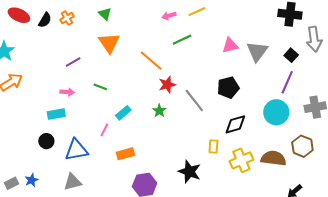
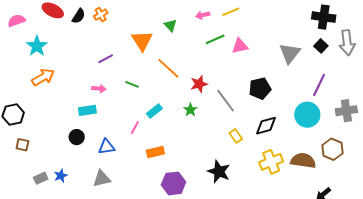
green triangle: (105, 14) -> (170, 25), moved
pink triangle: (230, 45) -> (240, 46), moved
black square: (291, 55) -> (321, 46), moved
orange line: (151, 61) -> (168, 68), moved
yellow rectangle: (213, 147) -> (236, 136), moved, turned -40
blue triangle: (76, 150) -> (106, 147), size x0.7

